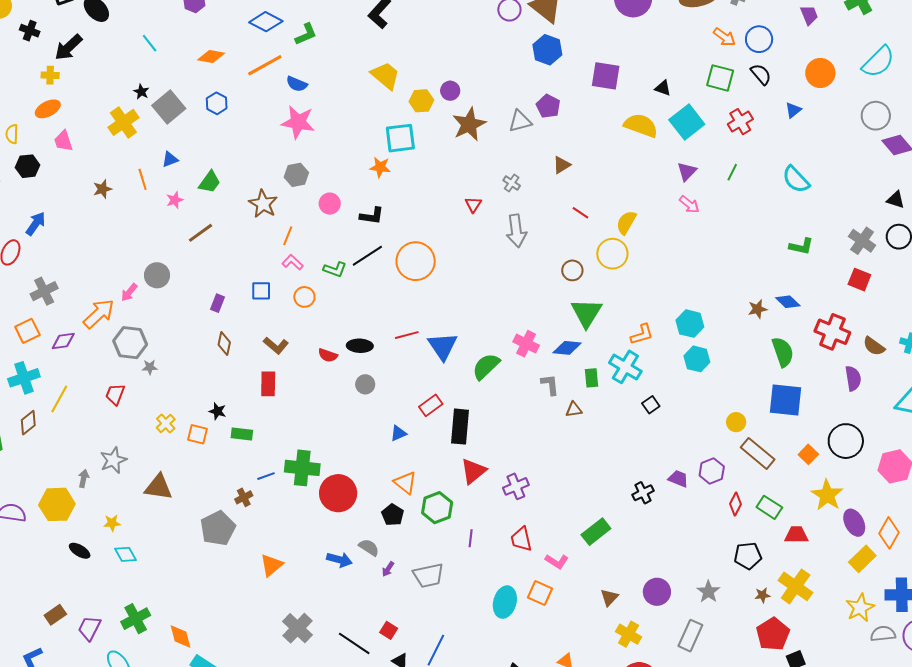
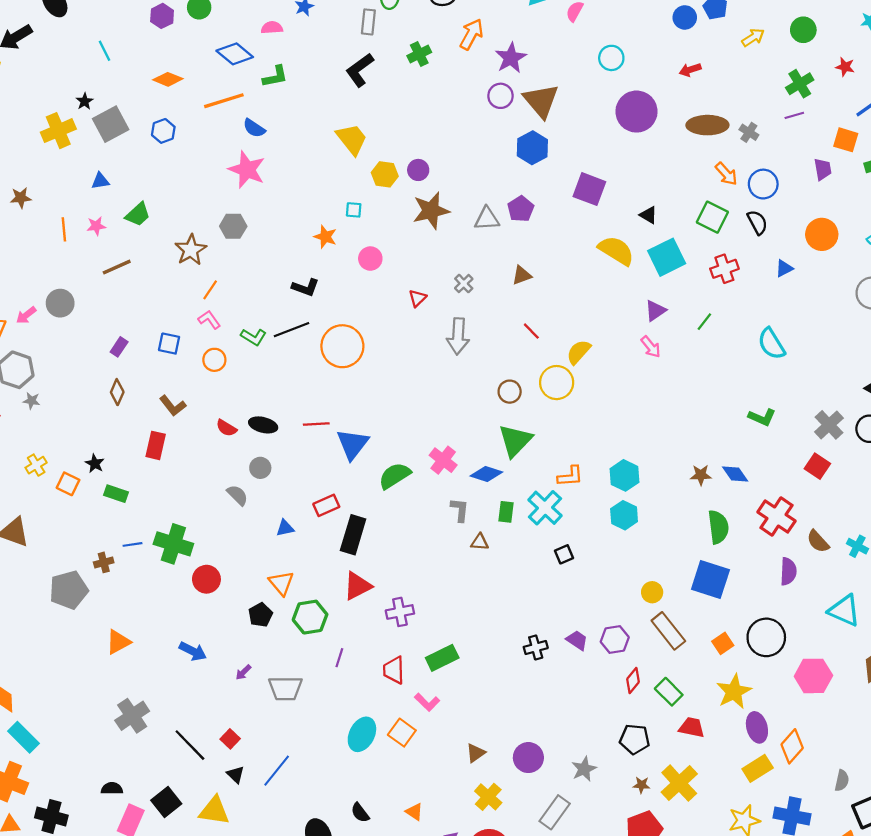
cyan square: (400, 138) -> (354, 210), size x0.5
orange line: (143, 179) -> (64, 229), moved
pink circle: (330, 204) -> (370, 259), moved
red circle: (338, 493) -> (206, 579), size x0.7
green rectangle: (596, 532) -> (442, 658), moved
gray semicircle: (369, 547) -> (237, 495), moved

